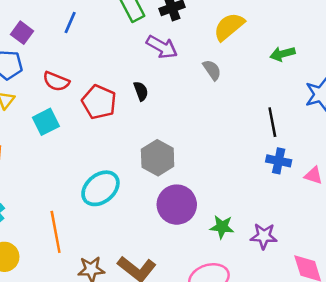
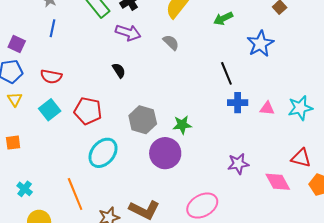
red pentagon: (99, 102) -> (88, 111), moved
green star: (222, 227) -> (182, 125), moved

